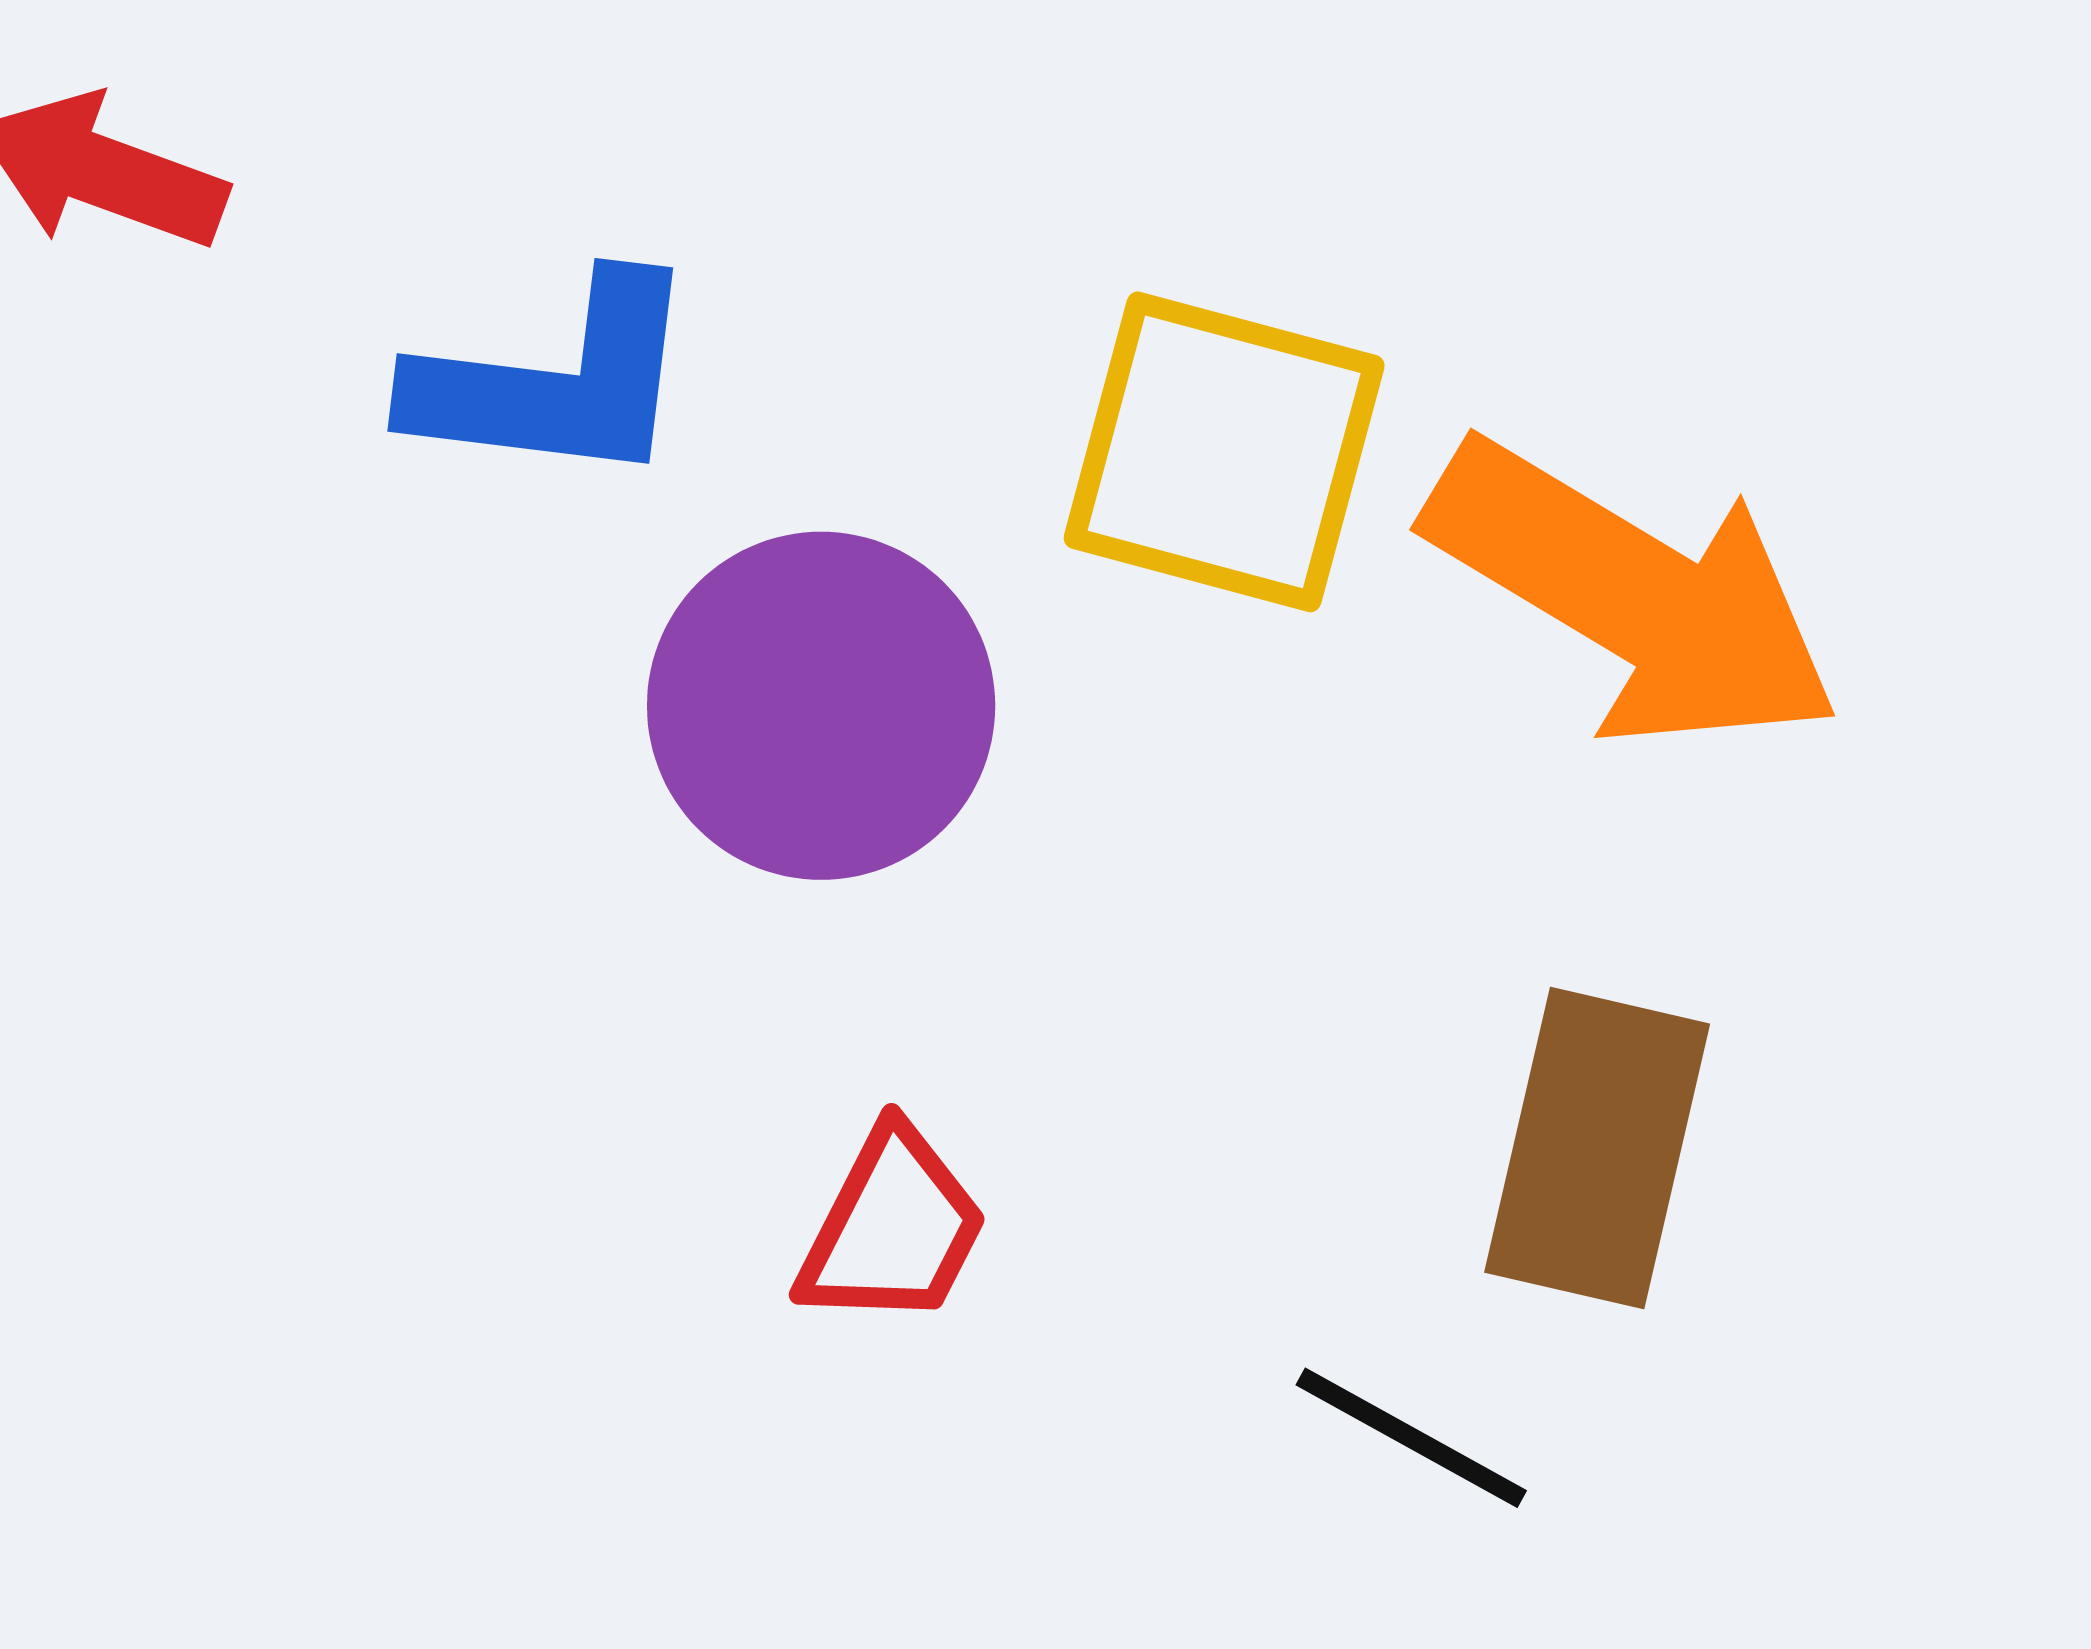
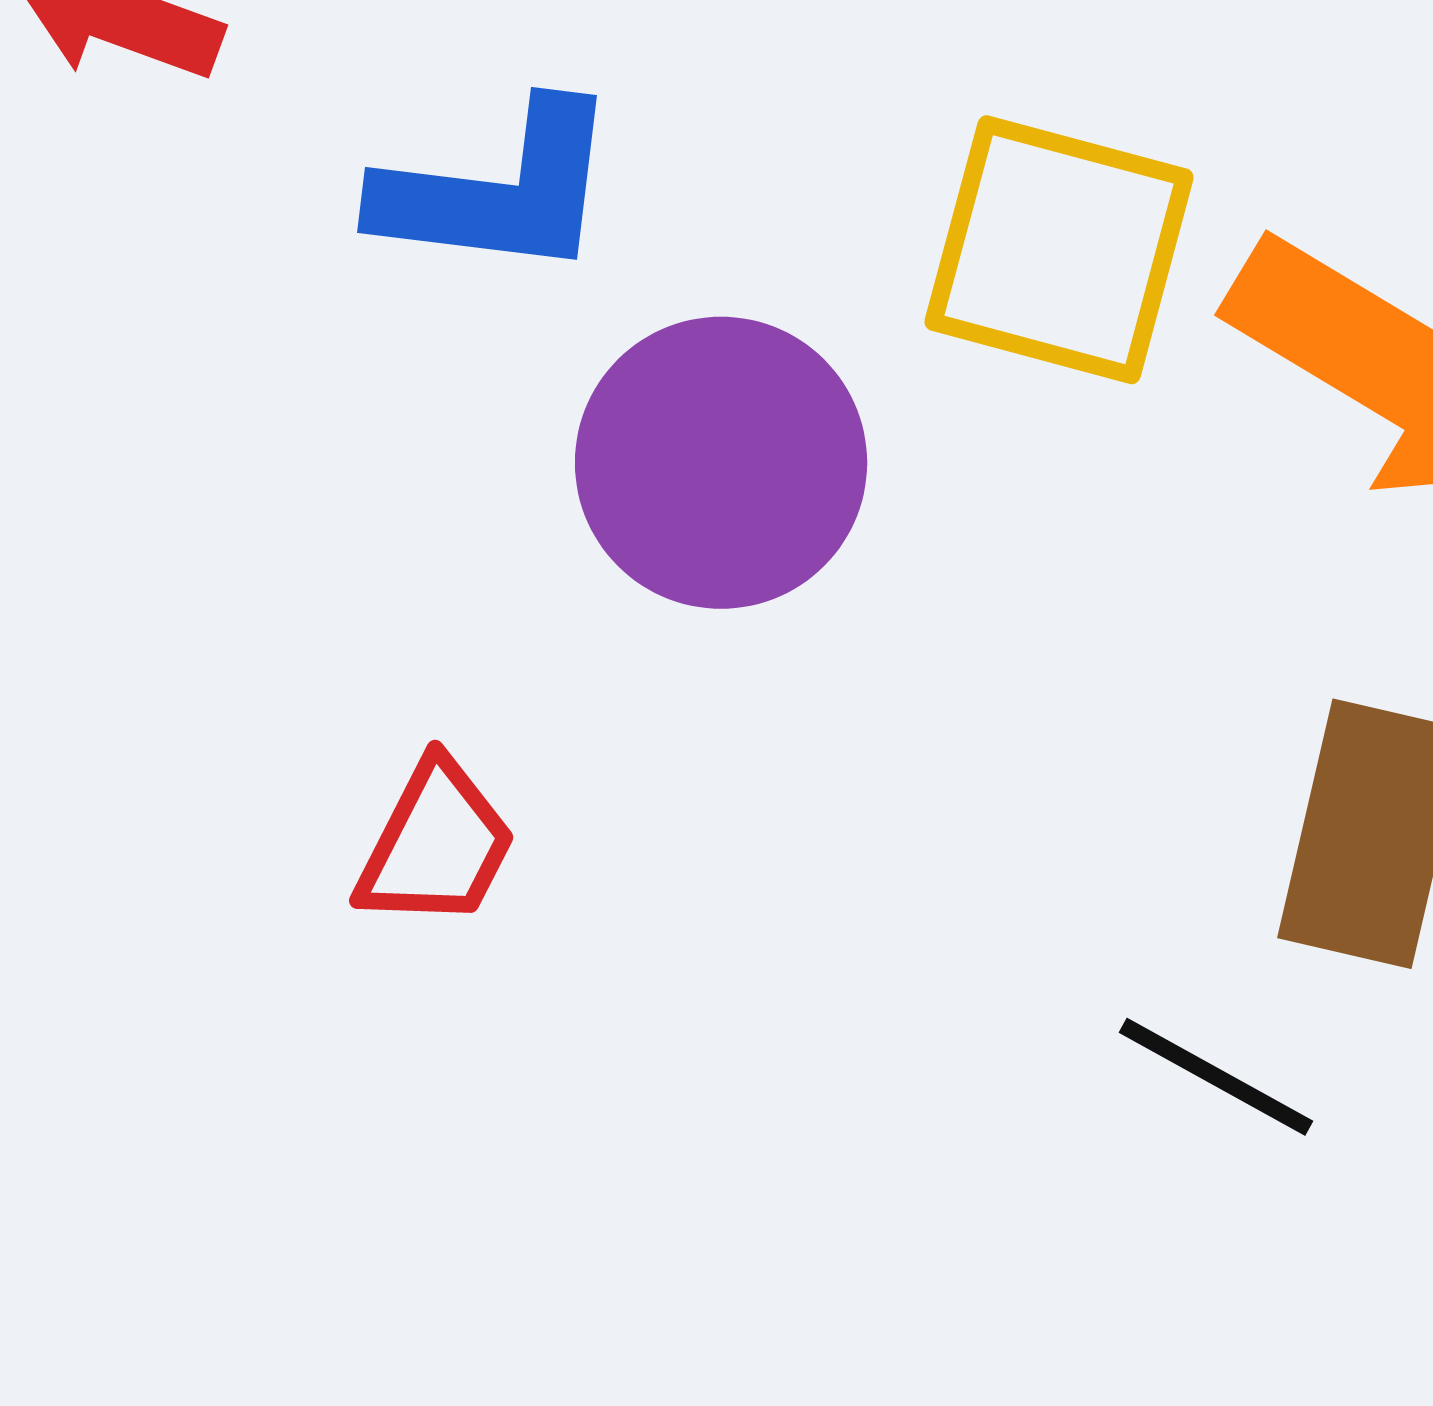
red trapezoid: (893, 1228) -> (436, 845), moved

